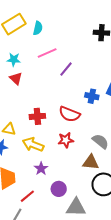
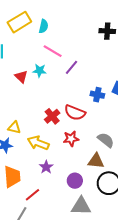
pink line: (47, 53) -> (53, 51), turned 54
cyan star: (14, 60) -> (40, 71), moved
red cross: (37, 116) -> (52, 116), moved, turned -35
purple circle: (59, 189) -> (75, 181), moved

